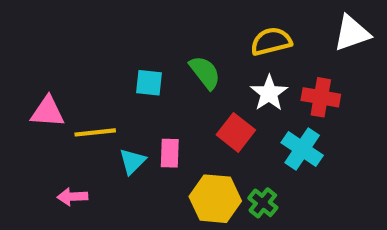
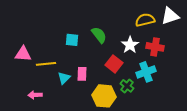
yellow semicircle: (271, 41) -> (145, 20), moved
cyan cross: (302, 149) -> (146, 72), turned 36
green cross: (263, 203) -> (127, 86), moved

